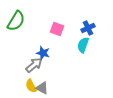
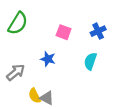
cyan semicircle: (83, 45) -> (90, 61), moved
gray arrow: (34, 65) -> (16, 72), moved

